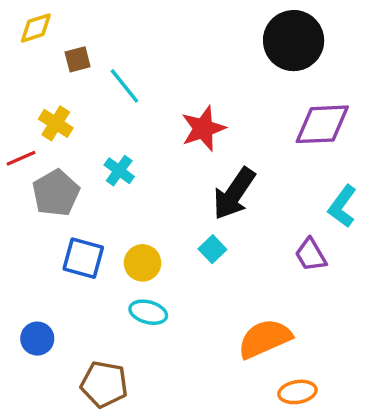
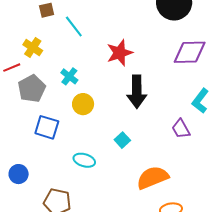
black arrow: (234, 194) -> (137, 92), turned -36
cyan square: (212, 249) -> (122, 140), moved
yellow circle: (143, 263) -> (83, 104), moved

